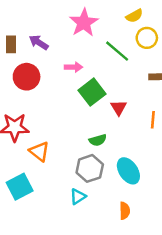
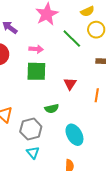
green square: (92, 92) -> (36, 71), moved, turned 35
gray hexagon: (90, 168) -> (31, 129), moved
cyan triangle: (78, 197) -> (33, 153), turned -40

